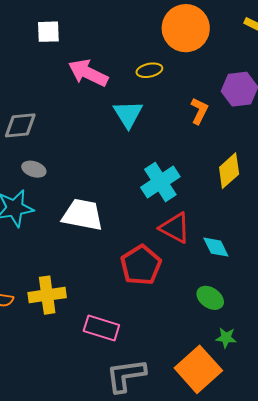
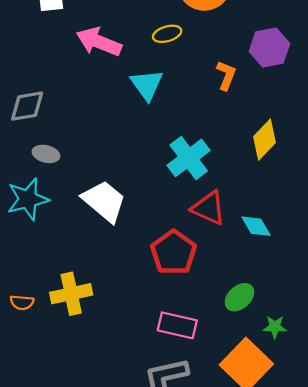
white trapezoid: (82, 215) -> (104, 201), turned 33
green ellipse: (210, 298) -> (239, 297), moved, turned -72
pink rectangle: (101, 328) -> (177, 325), moved

